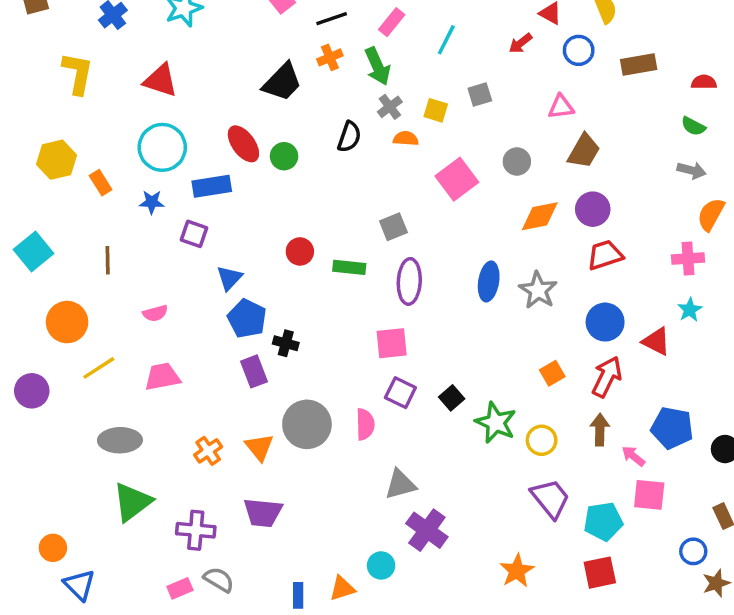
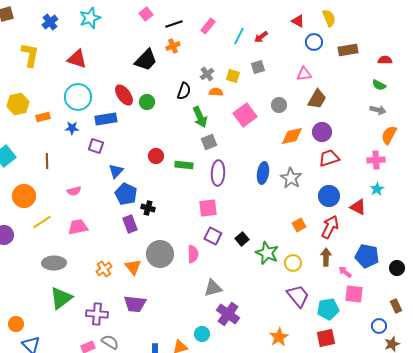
red arrow: (520, 43) -> (261, 37), moved
green arrow: (378, 66) -> (200, 117), moved
orange rectangle: (101, 183) -> (43, 117), turned -72

